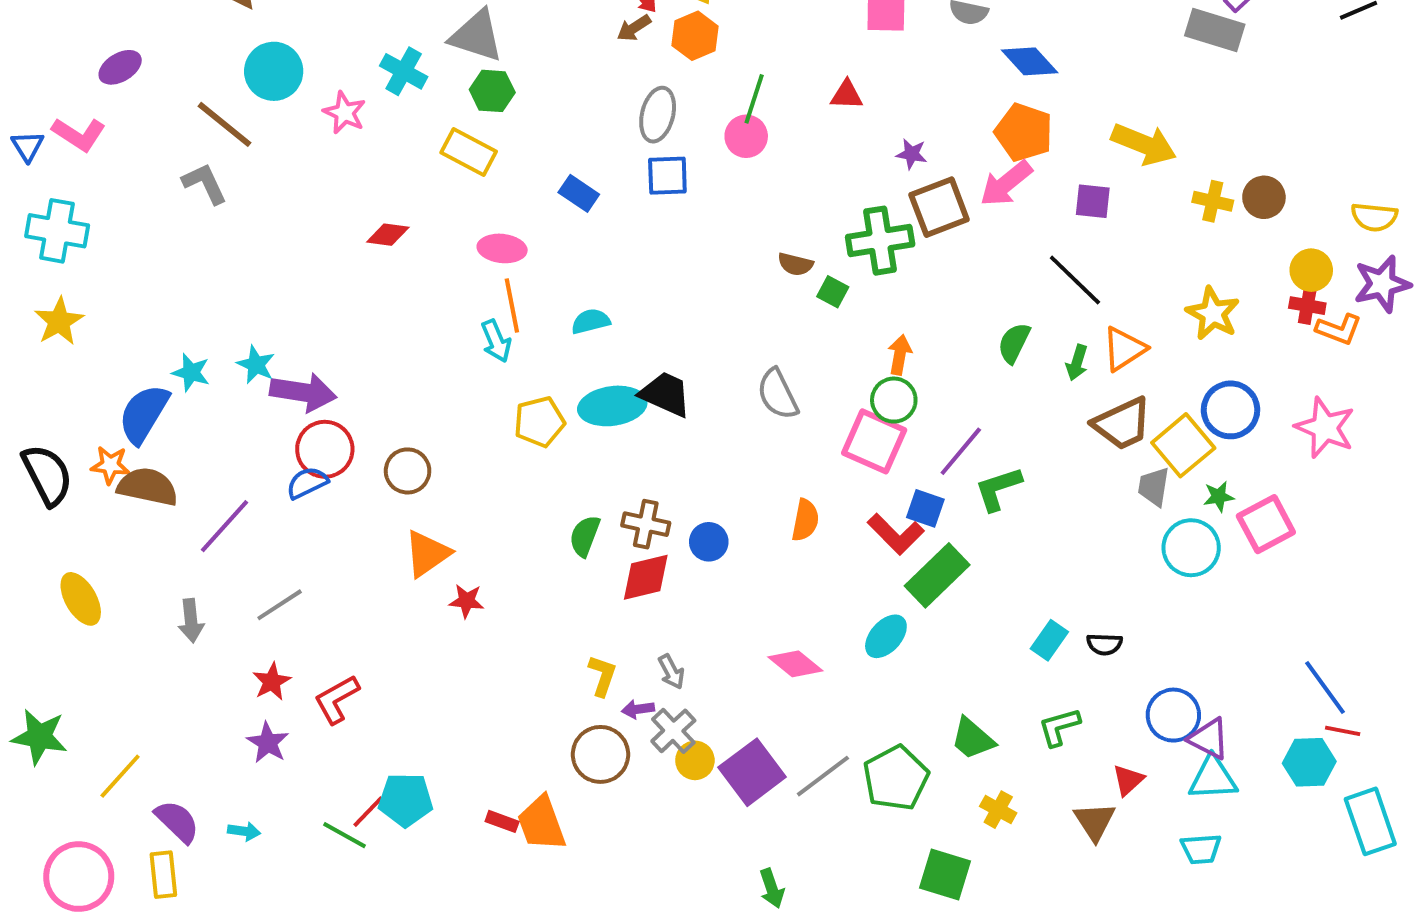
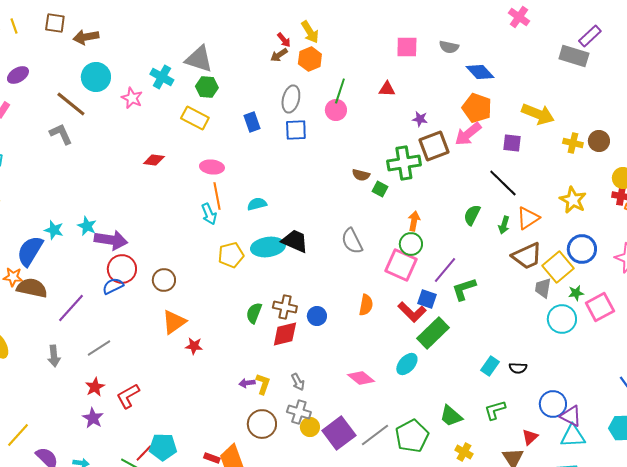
blue rectangle: (579, 193) -> (252, 122), moved, turned 36
purple arrow: (638, 709) -> (247, 383), moved
gray cross: (673, 731) -> (299, 412), turned -30

